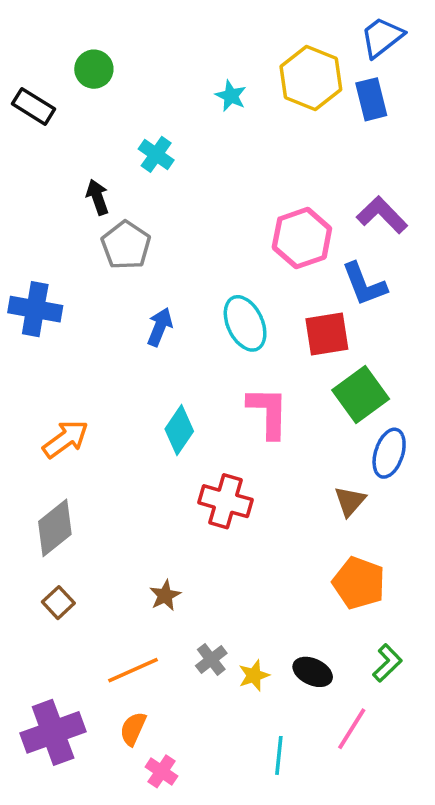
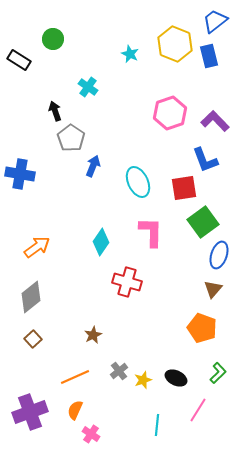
pink hexagon: (302, 238) -> (170, 113), moved
blue arrow: (160, 327) -> (93, 166), moved
brown triangle: (350, 501) -> (213, 289), moved

